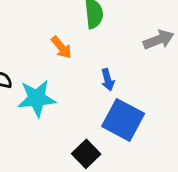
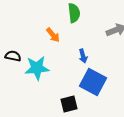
black square: (86, 154) -> (69, 104), turned 30

